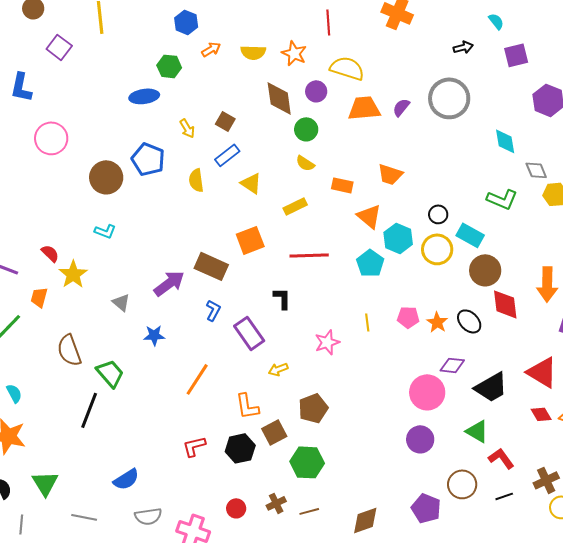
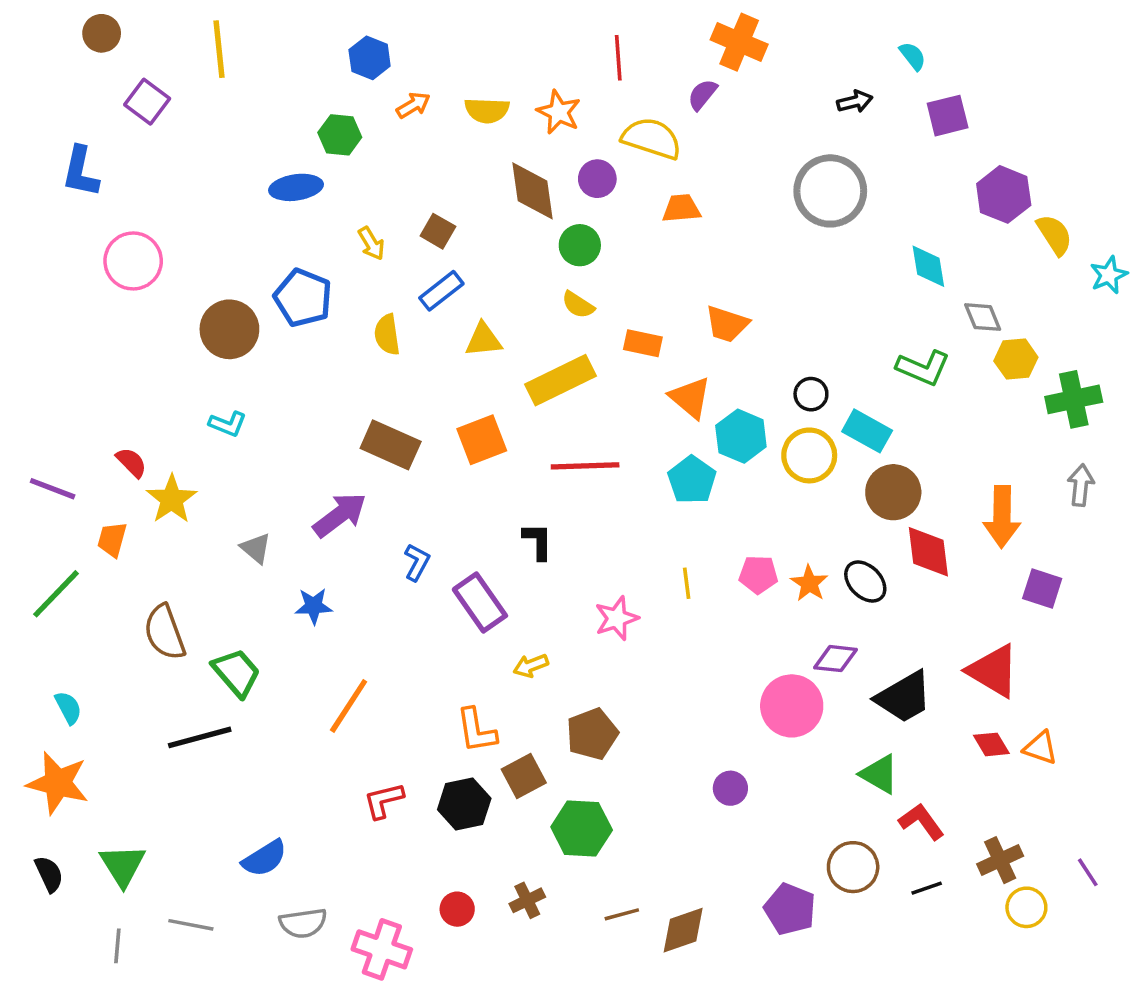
purple semicircle: (401, 107) -> (702, 95), moved
orange trapezoid: (364, 108) -> (681, 208), size x0.7
yellow triangle: (251, 183) -> (483, 340), turned -40
yellow rectangle: (295, 206) -> (561, 380), size x1.6
brown rectangle: (211, 266) -> (391, 445), moved
orange line: (197, 379) -> (349, 706), moved
black line: (89, 410) -> (200, 737), turned 54
purple circle: (420, 439) -> (730, 788), moved, size x0.7
brown line: (309, 511) -> (622, 914), moved
gray line: (21, 524) -> (117, 946), moved

